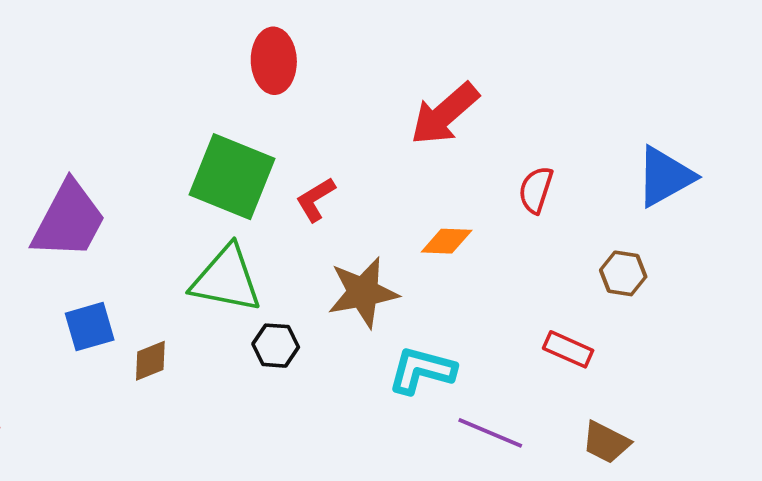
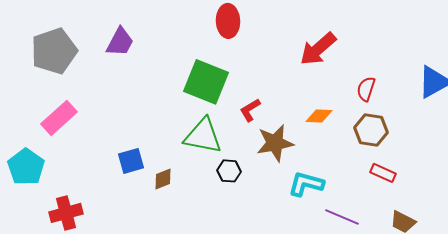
red L-shape: (316, 199) -> (250, 110), moved
purple trapezoid: (69, 220) -> (120, 42), moved, size x0.7
brown hexagon: (623, 273) -> (371, 130), moved, size x1.4

